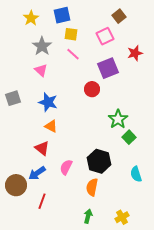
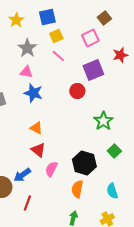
yellow square: (71, 34) -> (56, 36), turned -32
pink triangle: (41, 70) -> (26, 72), turned -32
blue star: (48, 102) -> (33, 93), moved
green square: (129, 137) -> (114, 151), moved
red triangle: (42, 148) -> (38, 150), moved
cyan semicircle: (136, 174) -> (112, 191), moved

